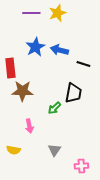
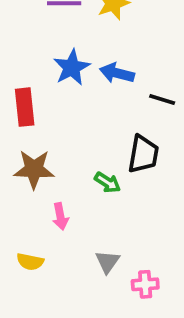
brown star: (22, 91) -> (34, 169), moved
green arrow: (54, 108) -> (107, 182), turned -104
pink cross: (81, 166) -> (145, 284), moved

